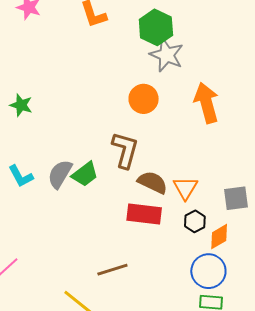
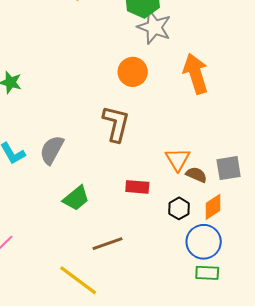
green trapezoid: (85, 174) -> (76, 198), moved
brown semicircle: (153, 182) -> (196, 175), moved, size x0.7
red rectangle: (144, 214) -> (137, 187), size x0.7
black hexagon: (195, 221) -> (179, 208), moved

